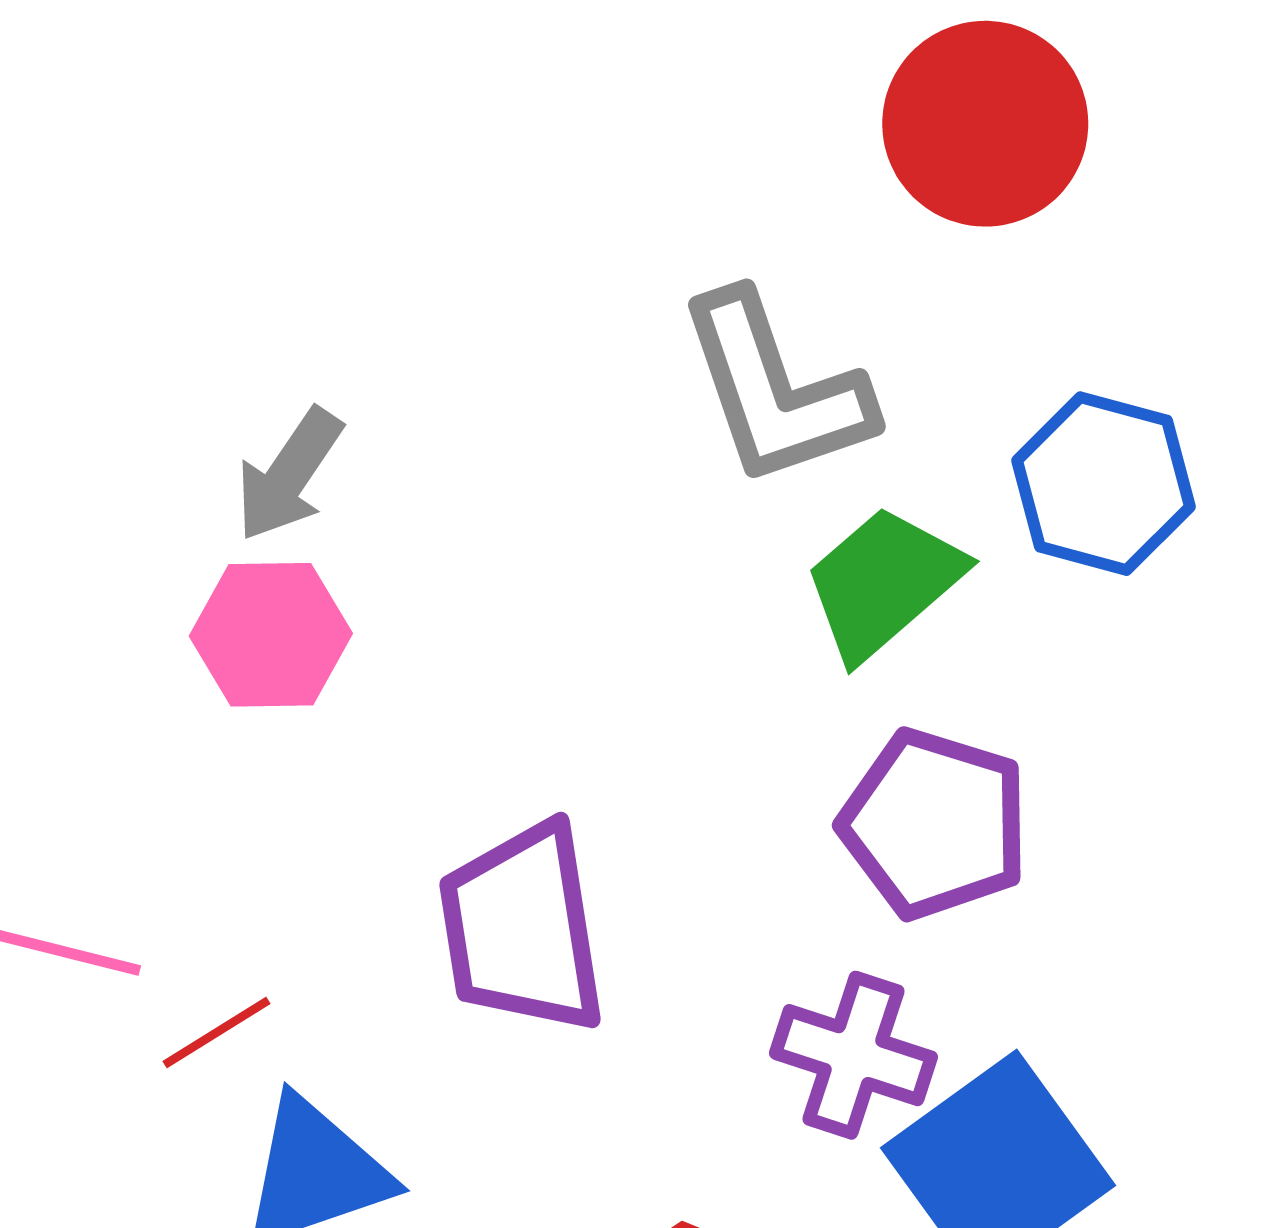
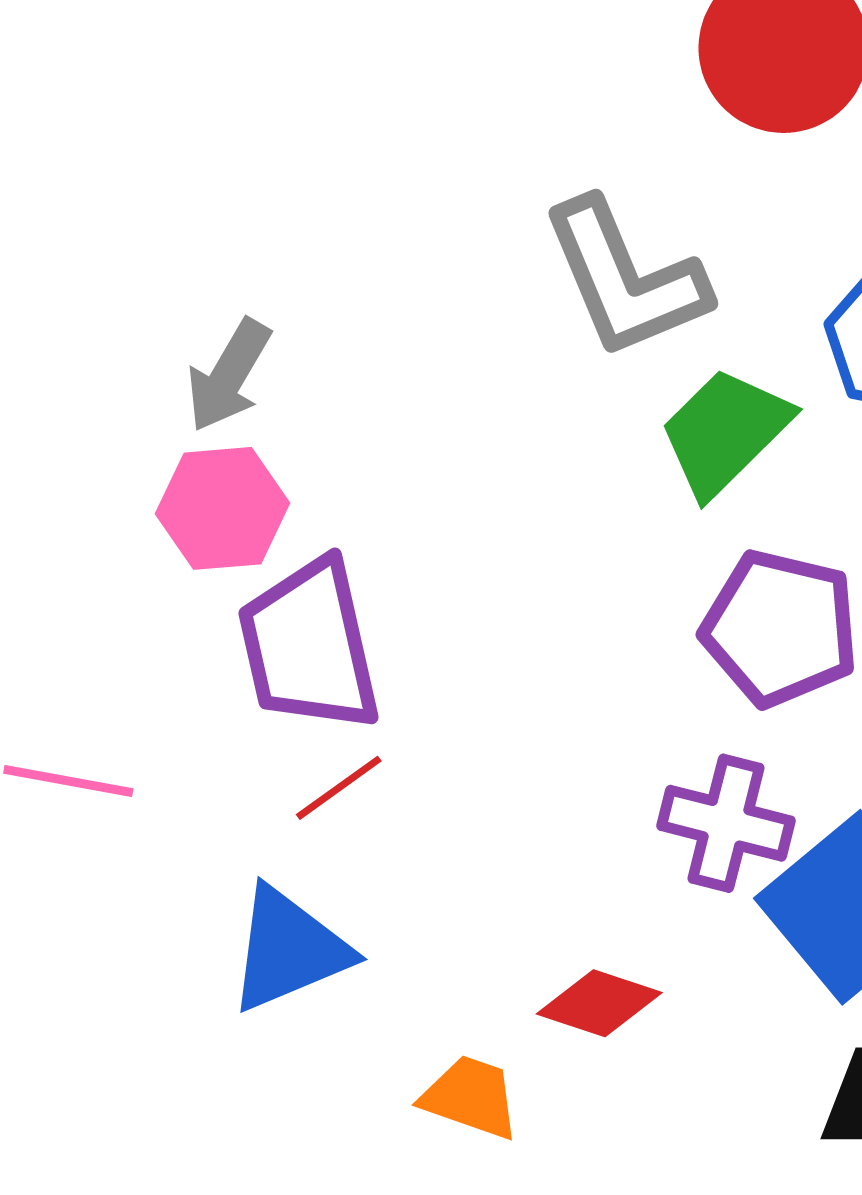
purple trapezoid: (522, 928) -> (309, 646), moved
red line: (217, 1032) -> (339, 788), moved

